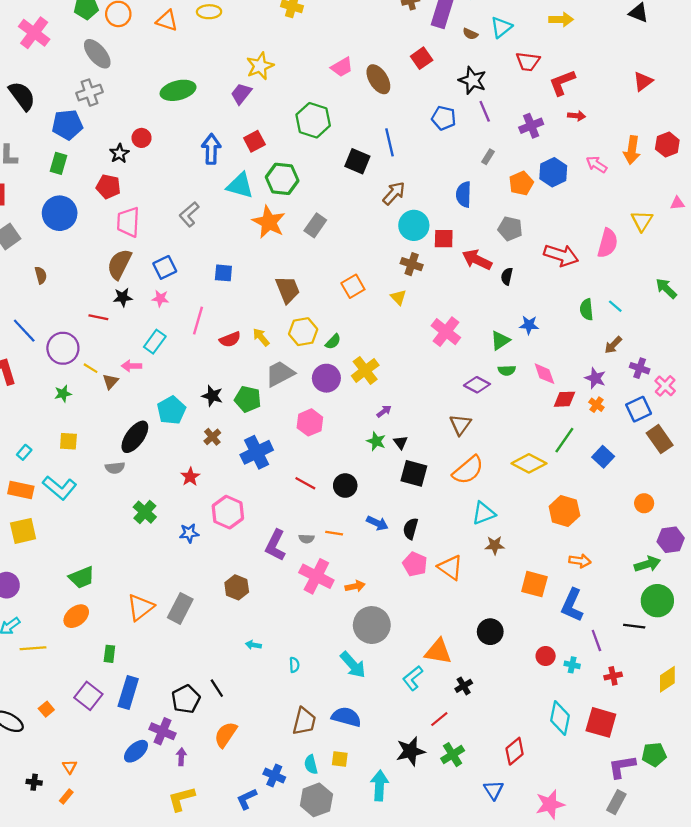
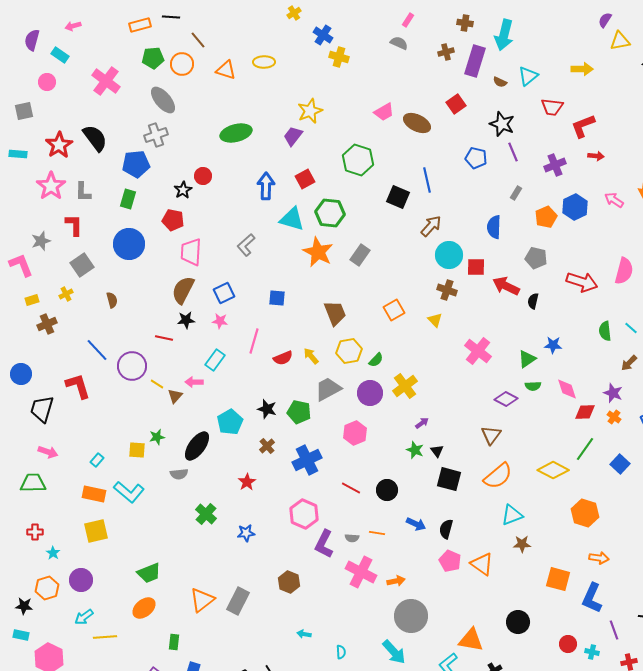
brown ellipse: (378, 79) -> (417, 123), turned -32
green star: (63, 394) -> (157, 437), moved
pink hexagon: (228, 512) -> (304, 514), moved

